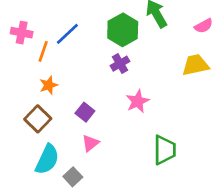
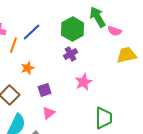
pink semicircle: (204, 26) -> (115, 31), moved, turned 48
orange star: (49, 85) -> (28, 68), moved
purple square: (85, 112) -> (45, 90), turned 32

